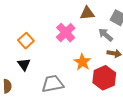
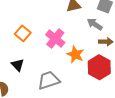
pink cross: (66, 33) -> (55, 39), moved
orange square: (26, 41) -> (23, 33), moved

